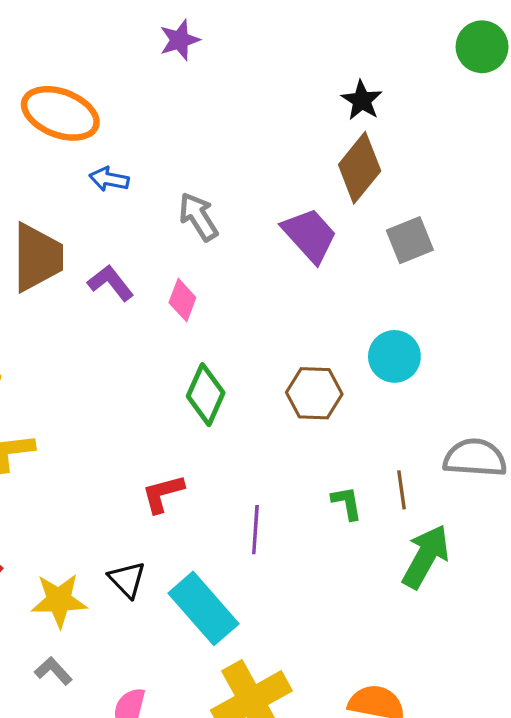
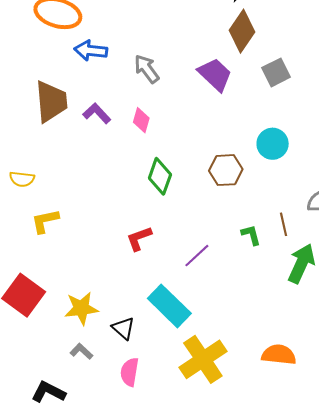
blue arrow: (109, 179) -> (91, 51), size x1.4
purple line: (255, 530) -> (197, 256), turned 48
black triangle: (127, 580) -> (123, 328), moved

